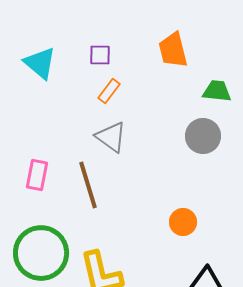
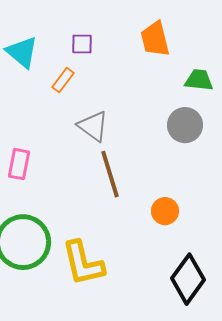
orange rectangle: (109, 91) -> (63, 80), moved
brown line: (88, 185) -> (110, 174), moved

